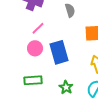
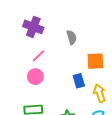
blue rectangle: (59, 52) -> (79, 81), moved, size x0.6

